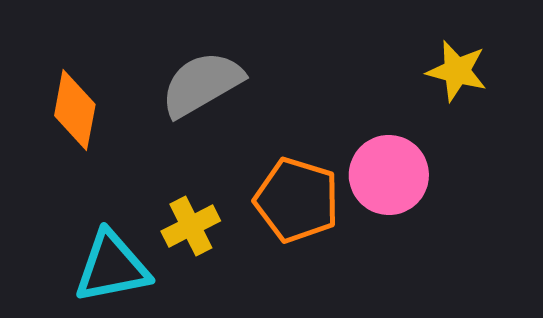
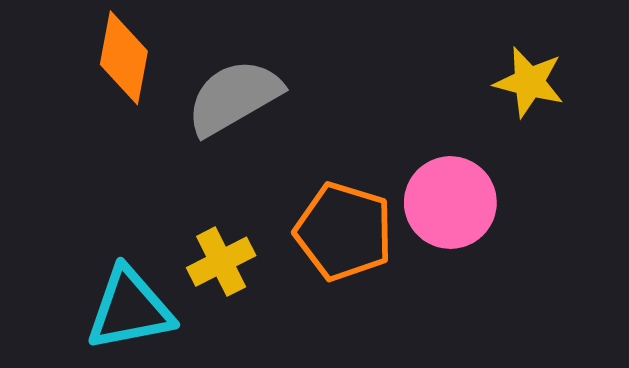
orange diamond: (75, 110) -> (124, 58), moved

